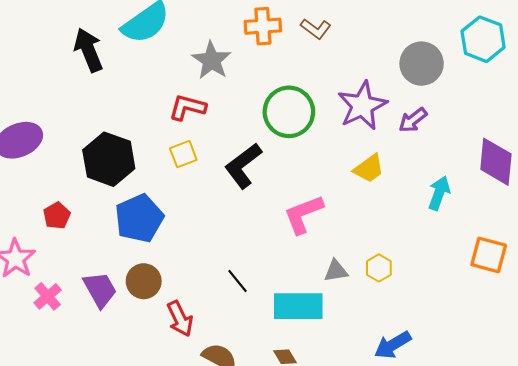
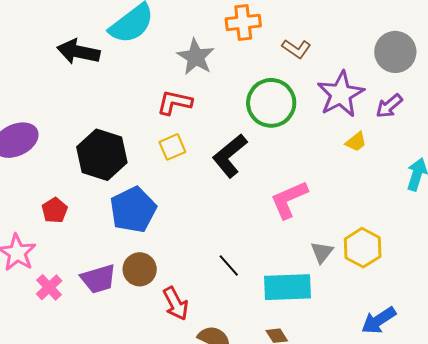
brown L-shape: (316, 29) -> (296, 49), moved
black arrow: (88, 50) -> (78, 52), turned -54
yellow trapezoid: (369, 168) -> (356, 142), moved, size x0.7
yellow hexagon: (379, 268) -> (363, 248), size x1.5
gray triangle: (336, 271) -> (322, 252), turned -40
purple trapezoid: (100, 290) -> (98, 279), turned 105

